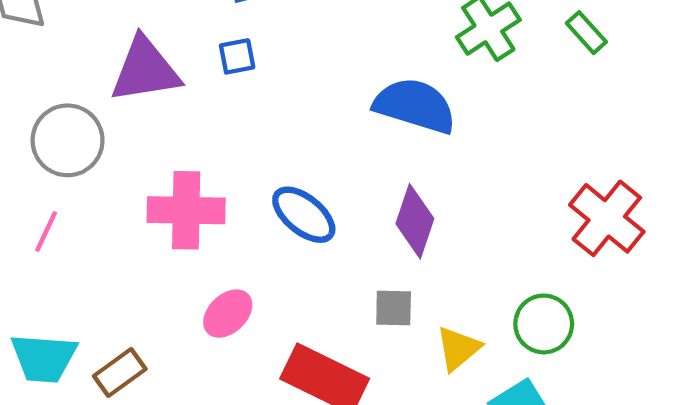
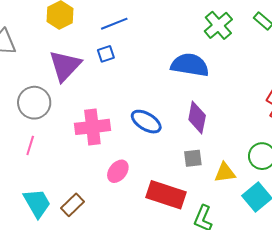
purple triangle: (145, 70) -> (65, 66), turned -30
yellow triangle: (458, 348) -> (225, 173), turned 40
cyan trapezoid: (44, 358) -> (37, 203), turned -116

